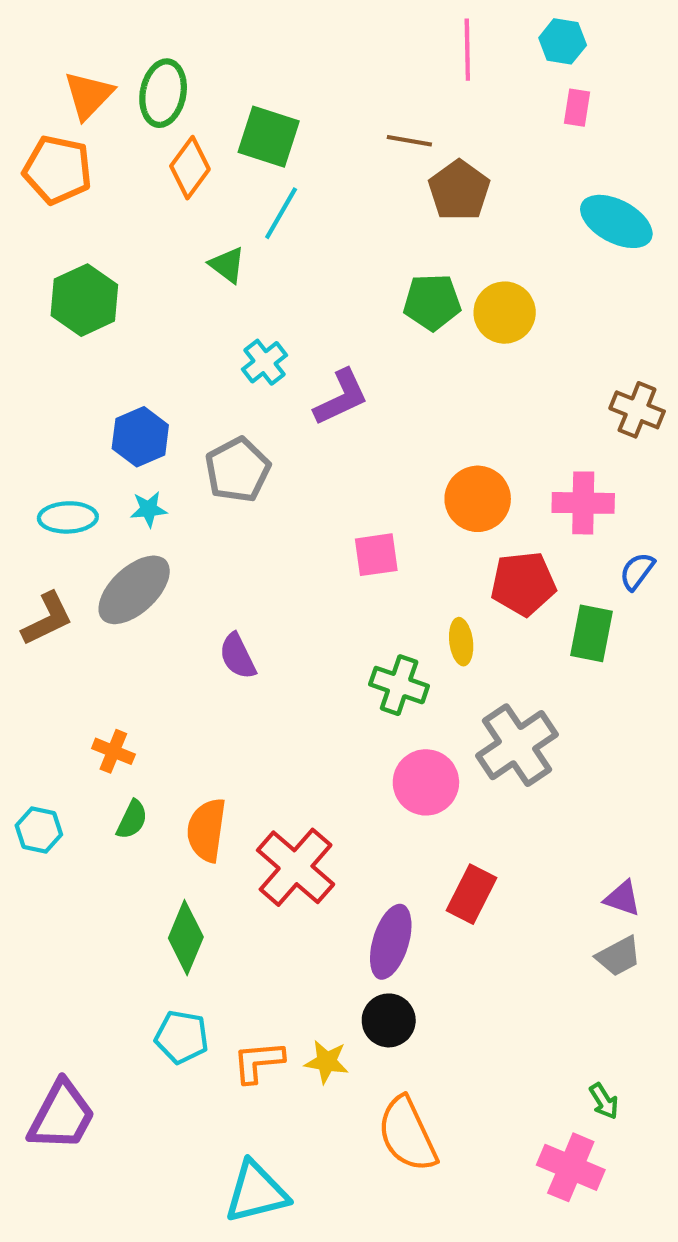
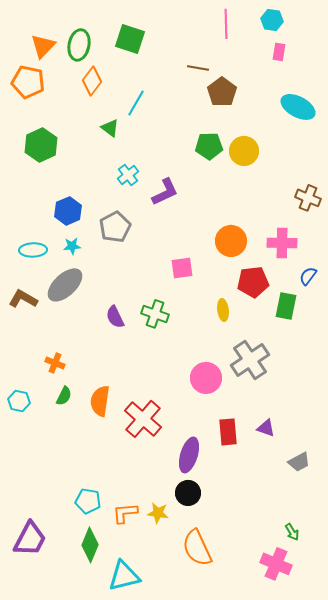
green square: (269, 137) -> (130, 39), moved
brown L-shape: (47, 619) -> (23, 299), turned -124
green cross: (399, 685) -> (155, 314), moved
red rectangle: (471, 894) -> (228, 432), turned -32
purple triangle: (623, 898) -> (266, 428), moved
green diamond: (186, 938) -> (90, 545), moved

